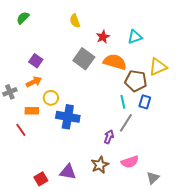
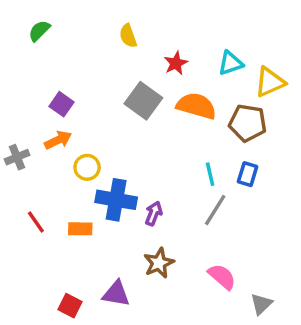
yellow triangle: (158, 67) -> (270, 82), moved
brown pentagon: (136, 81) -> (248, 123), moved
orange rectangle: (32, 111) -> (80, 229), moved
purple arrow: (109, 137) -> (154, 213), moved
pink semicircle: (130, 162) -> (222, 277), turned -120
brown star: (100, 165) -> (159, 263), moved
red square: (41, 179) -> (70, 306), turned -32

